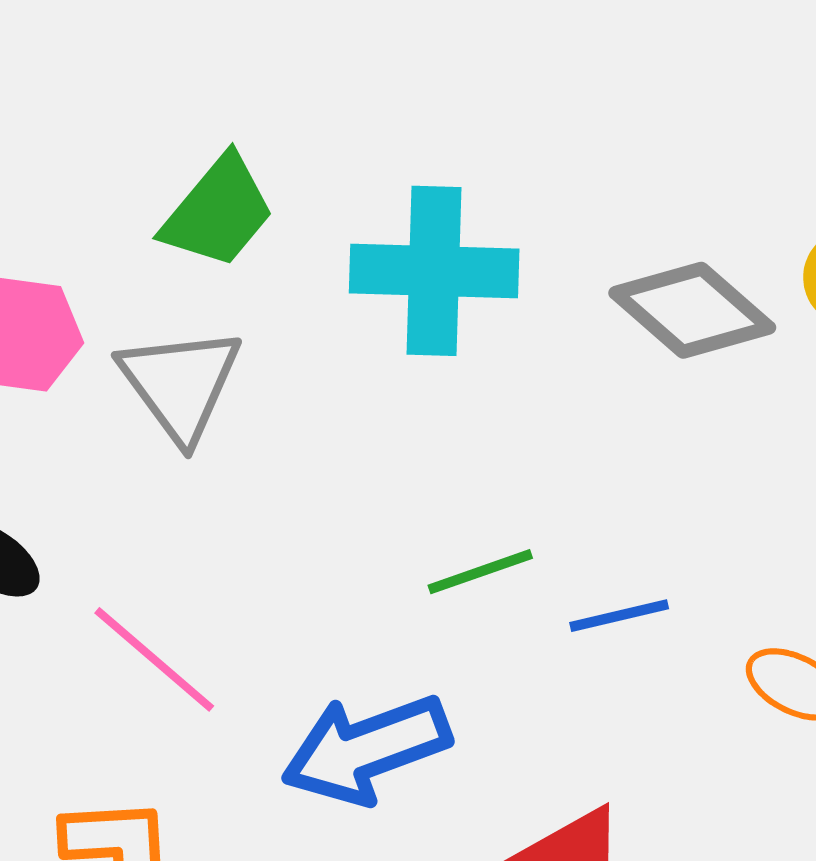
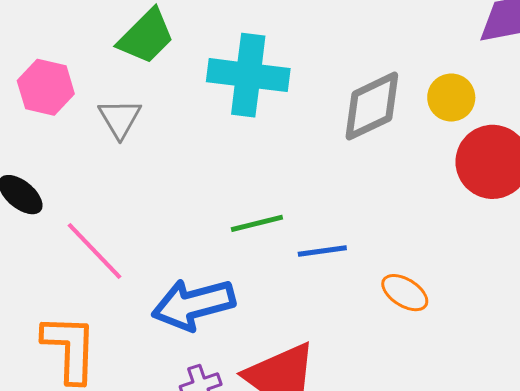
gray diamond: (692, 310) -> (372, 106), turned -72
gray triangle: (180, 384) -> (120, 118), size x0.7

